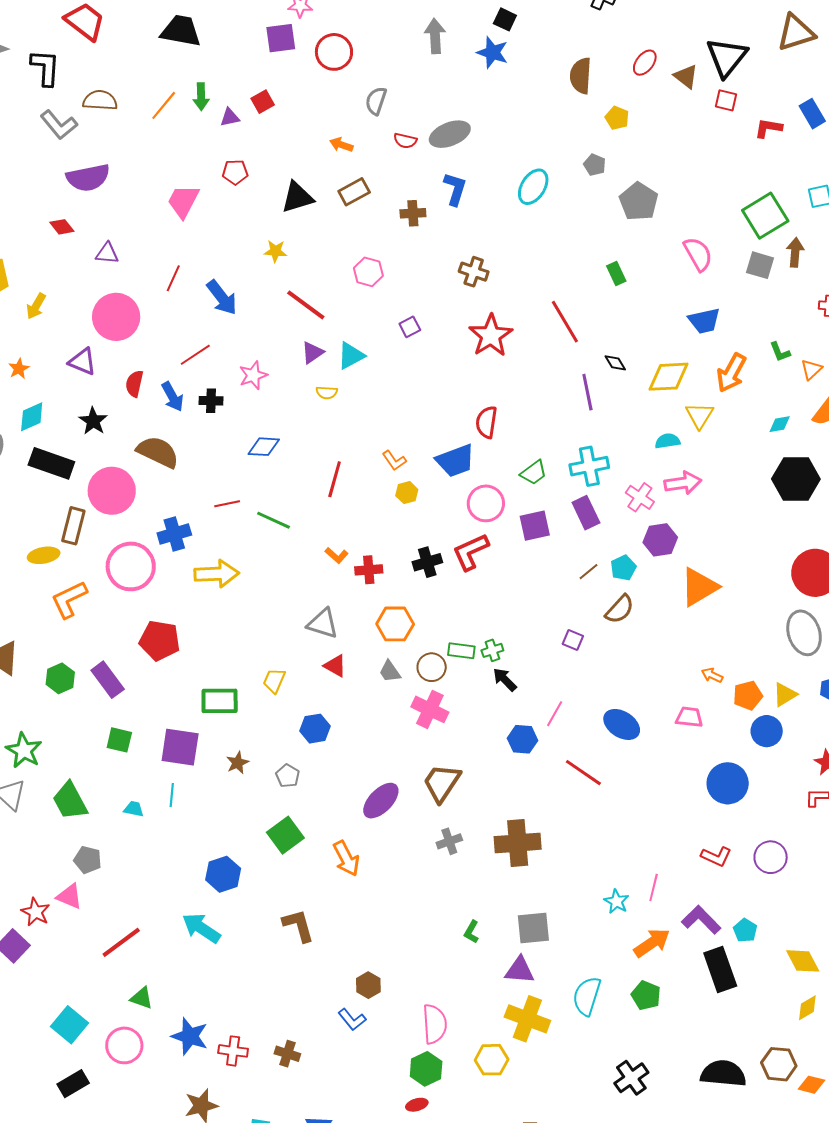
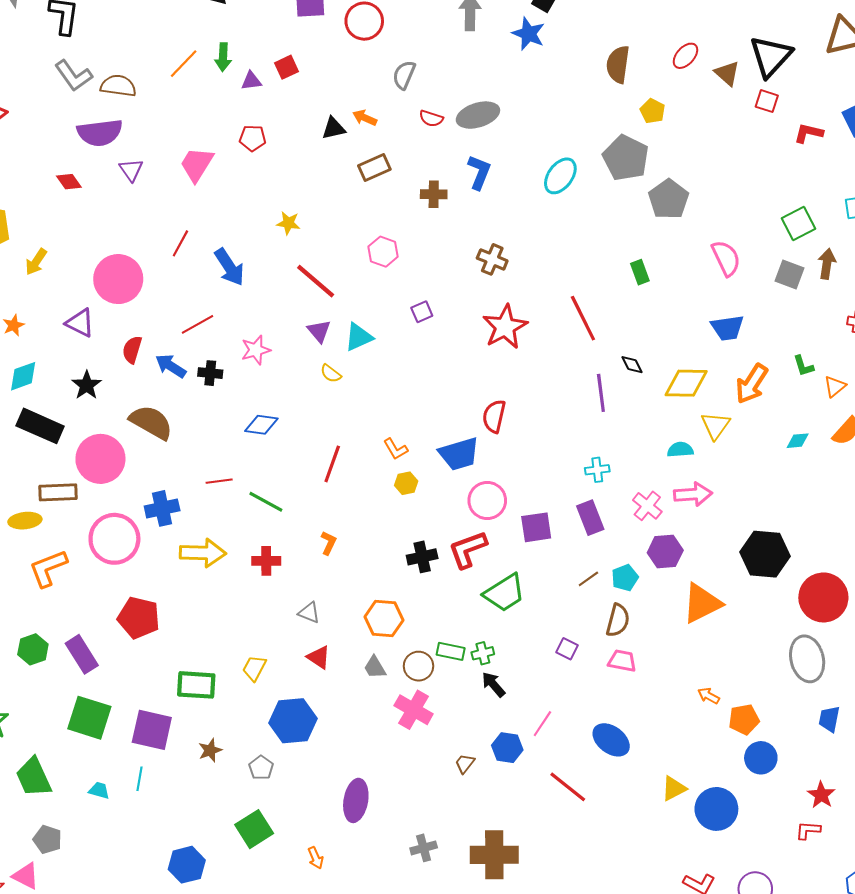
brown semicircle: (100, 100) -> (118, 86), moved
gray pentagon: (595, 165) -> (626, 158), size x2.0
black triangle: (297, 197) -> (334, 128), moved, size x0.7
green square: (765, 216) -> (799, 224), size x0.7
purple triangle: (107, 253) -> (131, 170), moved, turned 45
purple triangle: (313, 353) -> (319, 331), turned -40
yellow semicircle: (327, 393) -> (331, 374), turned 30
blue arrow: (173, 397) -> (171, 366), turned 148
cyan cross: (589, 466) -> (597, 470), size x0.6
green trapezoid: (534, 473) -> (504, 593), moved, size x1.5
black hexagon: (796, 479) -> (765, 554), moved
brown rectangle: (73, 526) -> (58, 492), turned 69
orange L-shape: (336, 555) -> (328, 543), turned -110
red cross: (369, 570) -> (266, 561), moved
brown semicircle: (620, 609) -> (618, 620), turned -32
gray triangle: (323, 624) -> (309, 613), size x0.7
yellow triangle: (785, 695) -> (674, 788), moved
pink trapezoid: (689, 717) -> (622, 661), moved
blue hexagon: (315, 729) -> (293, 721), size x1.5
green square: (119, 740) -> (89, 718), size x1.6
brown trapezoid: (442, 783) -> (465, 764), moved, size x0.5
purple ellipse: (381, 801) -> (356, 800), turned -39
orange arrow: (346, 858) -> (316, 858), size x0.6

